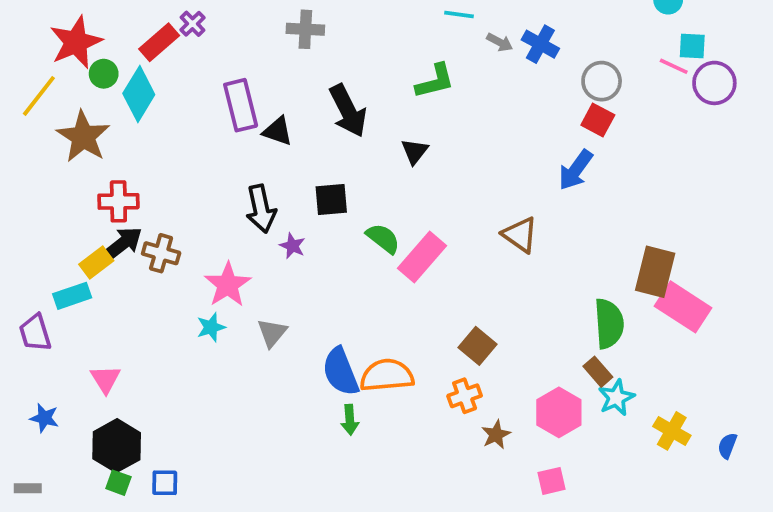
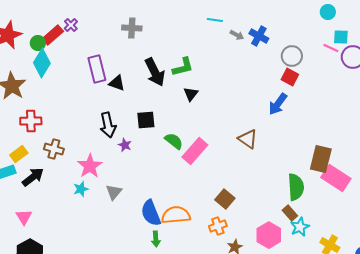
green circle: (104, 74) -> (38, 43), moved
green L-shape: (435, 81) -> (183, 67), moved
black arrow: (122, 244) -> (33, 177), moved

